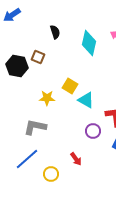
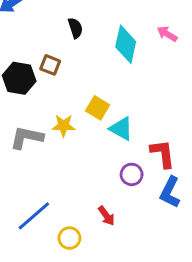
gray L-shape: (35, 127) -> (27, 137), moved

